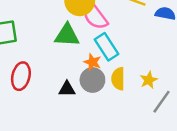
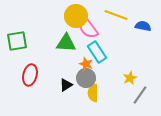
yellow semicircle: (118, 79) -> (93, 93), moved
black triangle: (67, 89) -> (66, 85), turned -32

